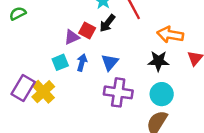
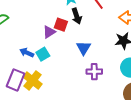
black arrow: (107, 23) -> (77, 16), turned -49
blue arrow: (82, 63) -> (27, 53), moved, turned -72
purple cross: (118, 92) -> (94, 72), size x0.7

